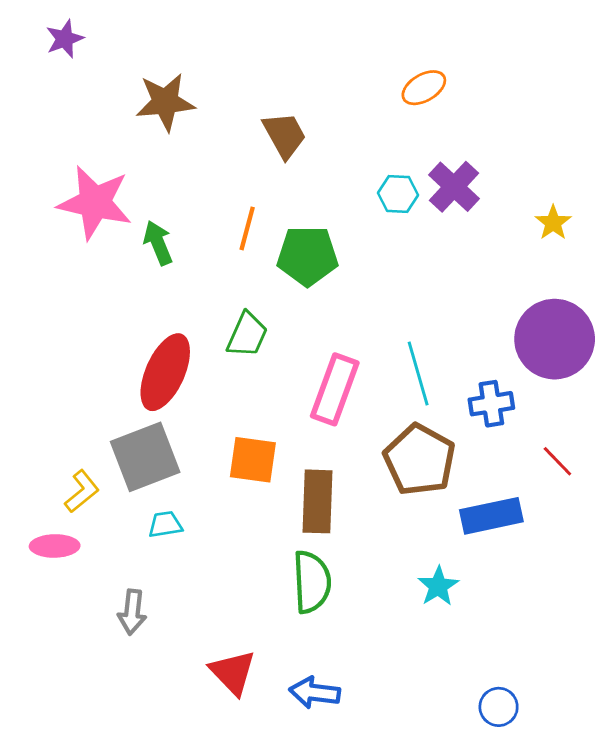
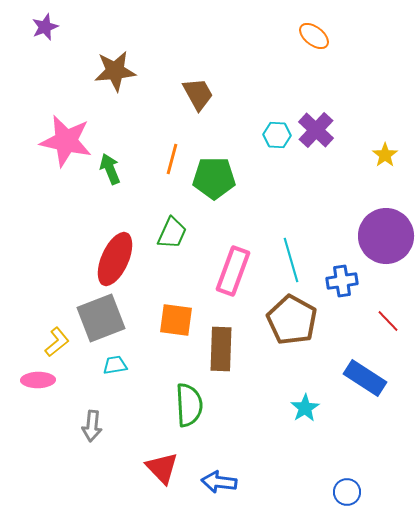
orange ellipse: (424, 88) -> (314, 36), moved, turned 68
blue rectangle: (491, 516) -> (365, 378), moved, turned 45
green semicircle: (312, 582) -> (189, 405), moved

